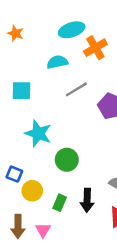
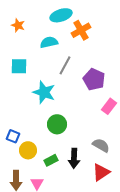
orange star: (16, 33) -> (18, 25), moved
gray line: (76, 89) -> (65, 65), turned -30
cyan star: (38, 134) -> (44, 92), moved
green rectangle: (60, 203) -> (51, 160), turned 40

